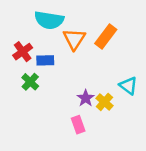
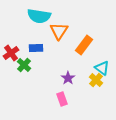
orange rectangle: (106, 36) -> (84, 45), moved
red cross: (23, 52) -> (11, 53), moved
yellow cross: (104, 102) -> (96, 80), moved

